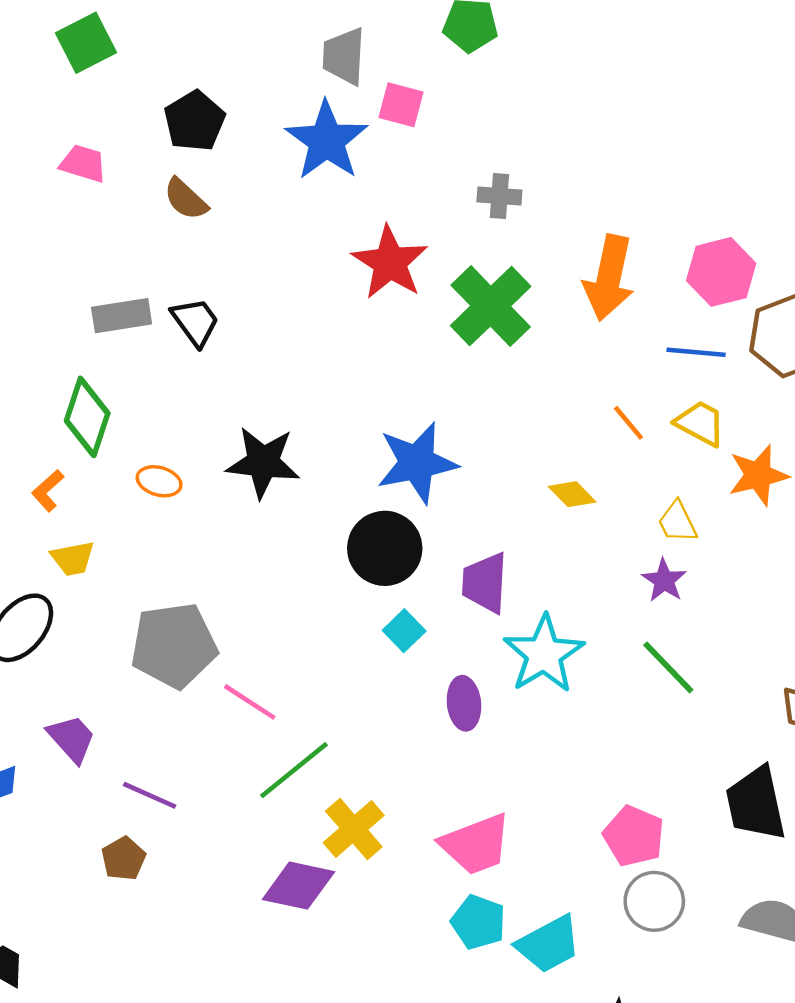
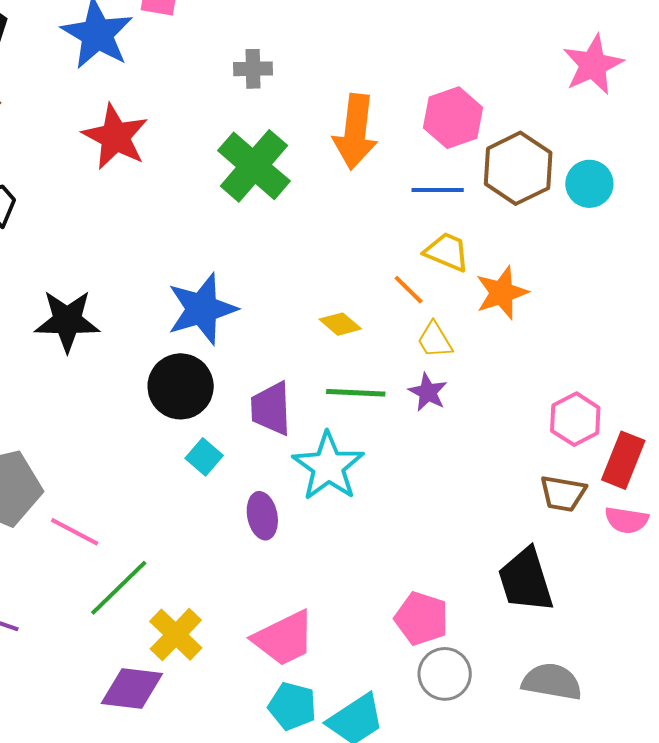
red star: (390, 262) -> (115, 137), moved
orange line: (628, 423) -> (409, 290), moved
green line: (668, 667) -> (356, 393), moved, turned -38

